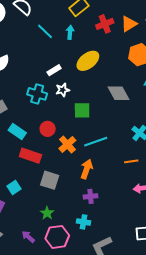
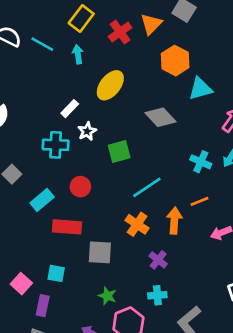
cyan line: (45, 31) -> (42, 44), moved
cyan rectangle: (17, 132) -> (42, 200), turned -60
orange cross: (67, 144) -> (137, 224), moved
orange arrow: (87, 169) -> (174, 221), moved
cyan square: (14, 187) -> (56, 273), turned -32
purple cross: (90, 196) -> (158, 260), turned -32

